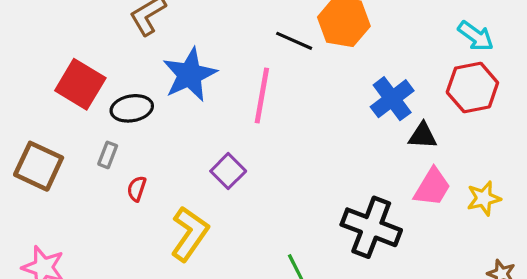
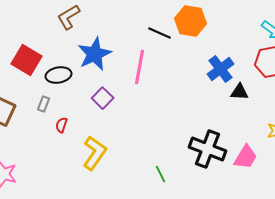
purple square: (228, 171) -> (102, 98), moved
pink trapezoid: (432, 187) -> (246, 157), moved

